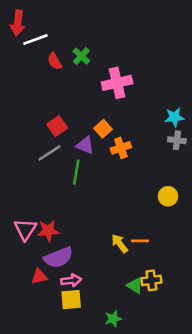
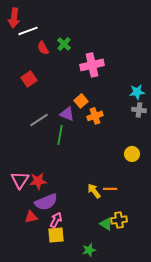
red square: (57, 126) -> (29, 79), moved
pink arrow: (71, 280) -> (56, 220), turned -56

